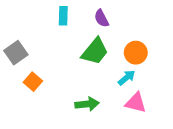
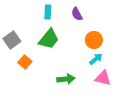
green trapezoid: (95, 51) -> (49, 39), moved
orange circle: (136, 53) -> (94, 40), moved

